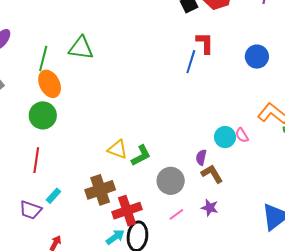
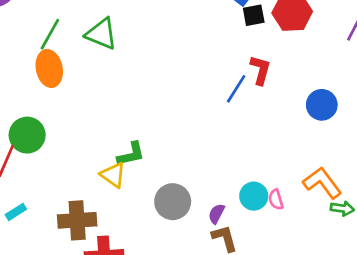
green circle: (43, 115) -> (27, 135), moved
green L-shape: (141, 155) -> (131, 154), moved
gray circle: (171, 181) -> (173, 202), moved

